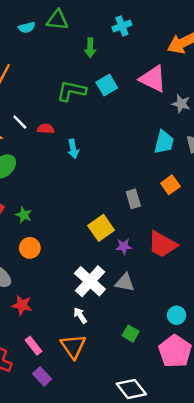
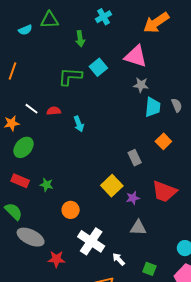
gray star: (181, 104) -> (141, 85), moved
orange circle: (30, 248) -> (71, 210), moved
white cross: (90, 281) -> (91, 241), moved
white arrow: (80, 315) -> (119, 259), moved

